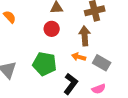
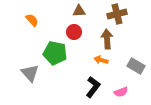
gray rectangle: (102, 63) -> (136, 66), moved
green pentagon: (45, 64) -> (55, 53), moved

